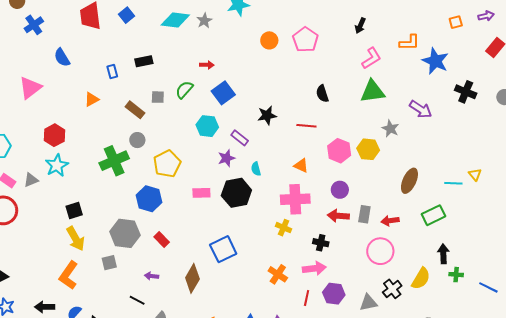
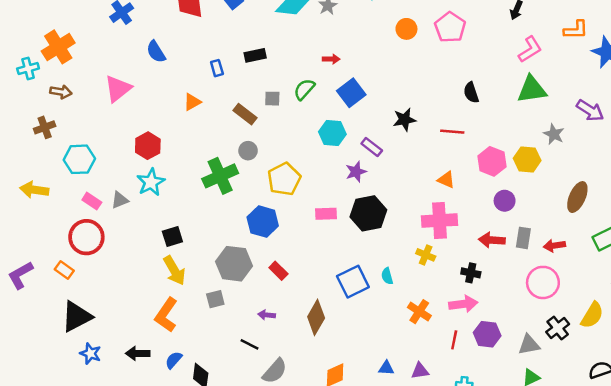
cyan semicircle: (256, 169) -> (387, 276), moved
purple circle: (340, 190) -> (505, 201), moved

